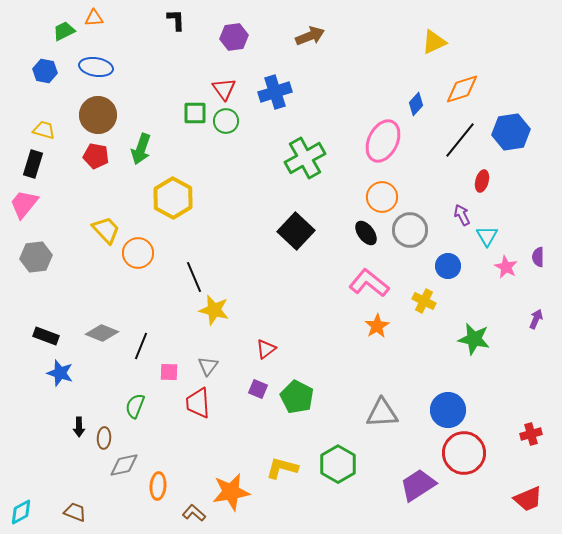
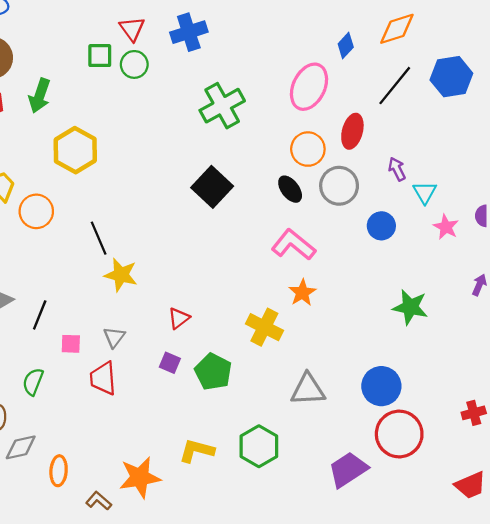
red ellipse: (482, 181) -> (352, 131), moved, size x1.4
yellow cross: (424, 301) -> (264, 327), moved, size x1.4

